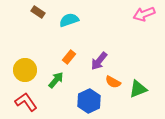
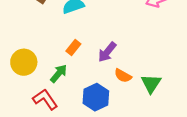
green triangle: (138, 89) -> (151, 84), turned -36
red L-shape: (26, 102) -> (45, 99), moved

